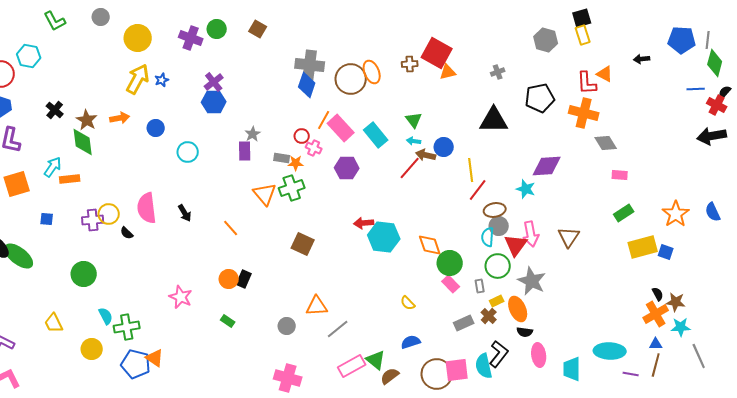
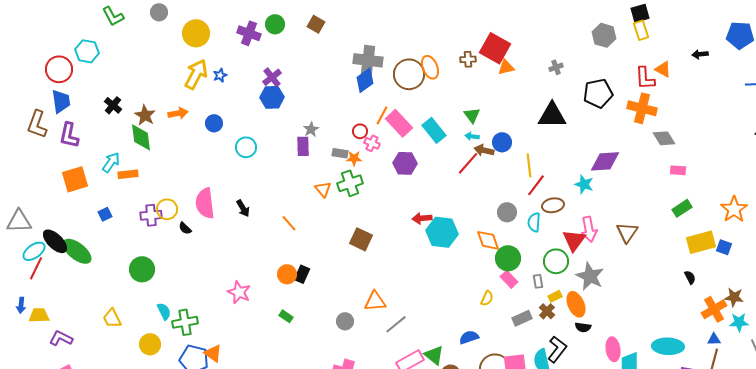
blue diamond: (307, 85) -> (365, 80), turned 35
orange triangle: (265, 194) -> (323, 189), size x0.7
blue square: (47, 219) -> (105, 214), turned -32
gray circle: (499, 226) -> (507, 212), moved
cyan semicircle: (488, 237) -> (534, 222), moved
black semicircle: (658, 294) -> (690, 277), moved
yellow semicircle: (408, 303) -> (487, 298), moved, turned -112
pink ellipse: (539, 355) -> (613, 349), moved

